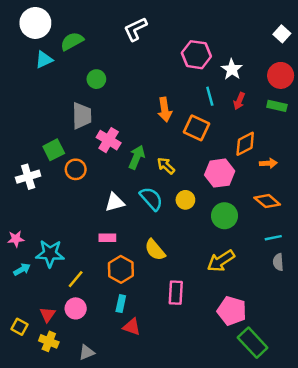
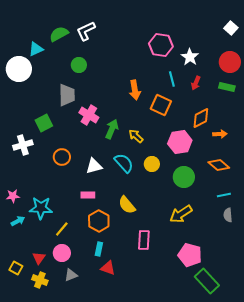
white circle: (35, 23) -> (19, 69), moved
white L-shape: (135, 29) -> (86, 31), moved
orange circle: (76, 169) -> (62, 157), moved
gray triangle: (87, 352) -> (71, 275), moved

